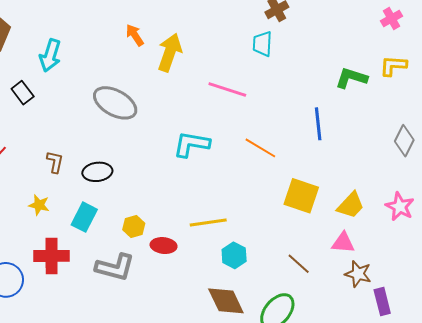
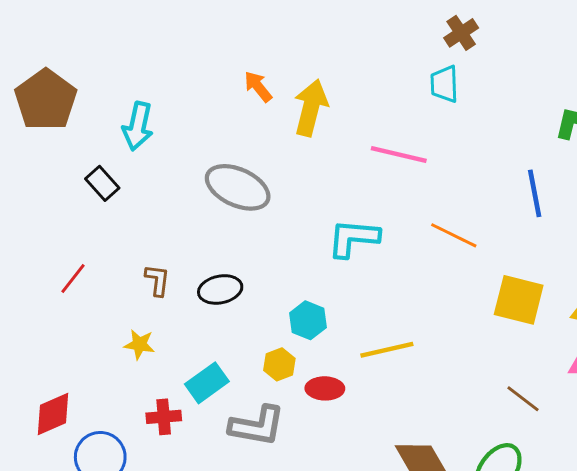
cyan rectangle: (84, 217) -> (207, 383), moved, turned 32
cyan hexagon: (234, 255) -> (308, 320), moved
red cross: (52, 256) -> (164, 417), size x0.7

